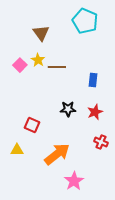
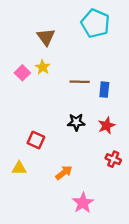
brown line: (57, 67) -> (80, 82), moved
orange arrow: (57, 154) -> (64, 173), size x0.6

